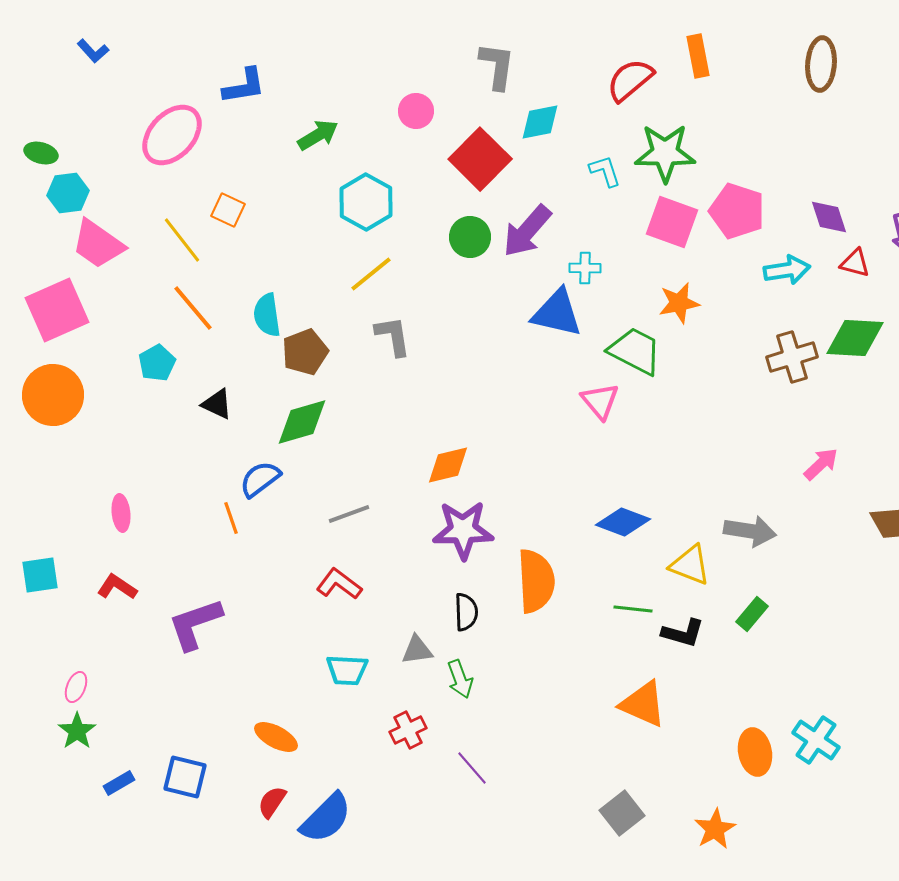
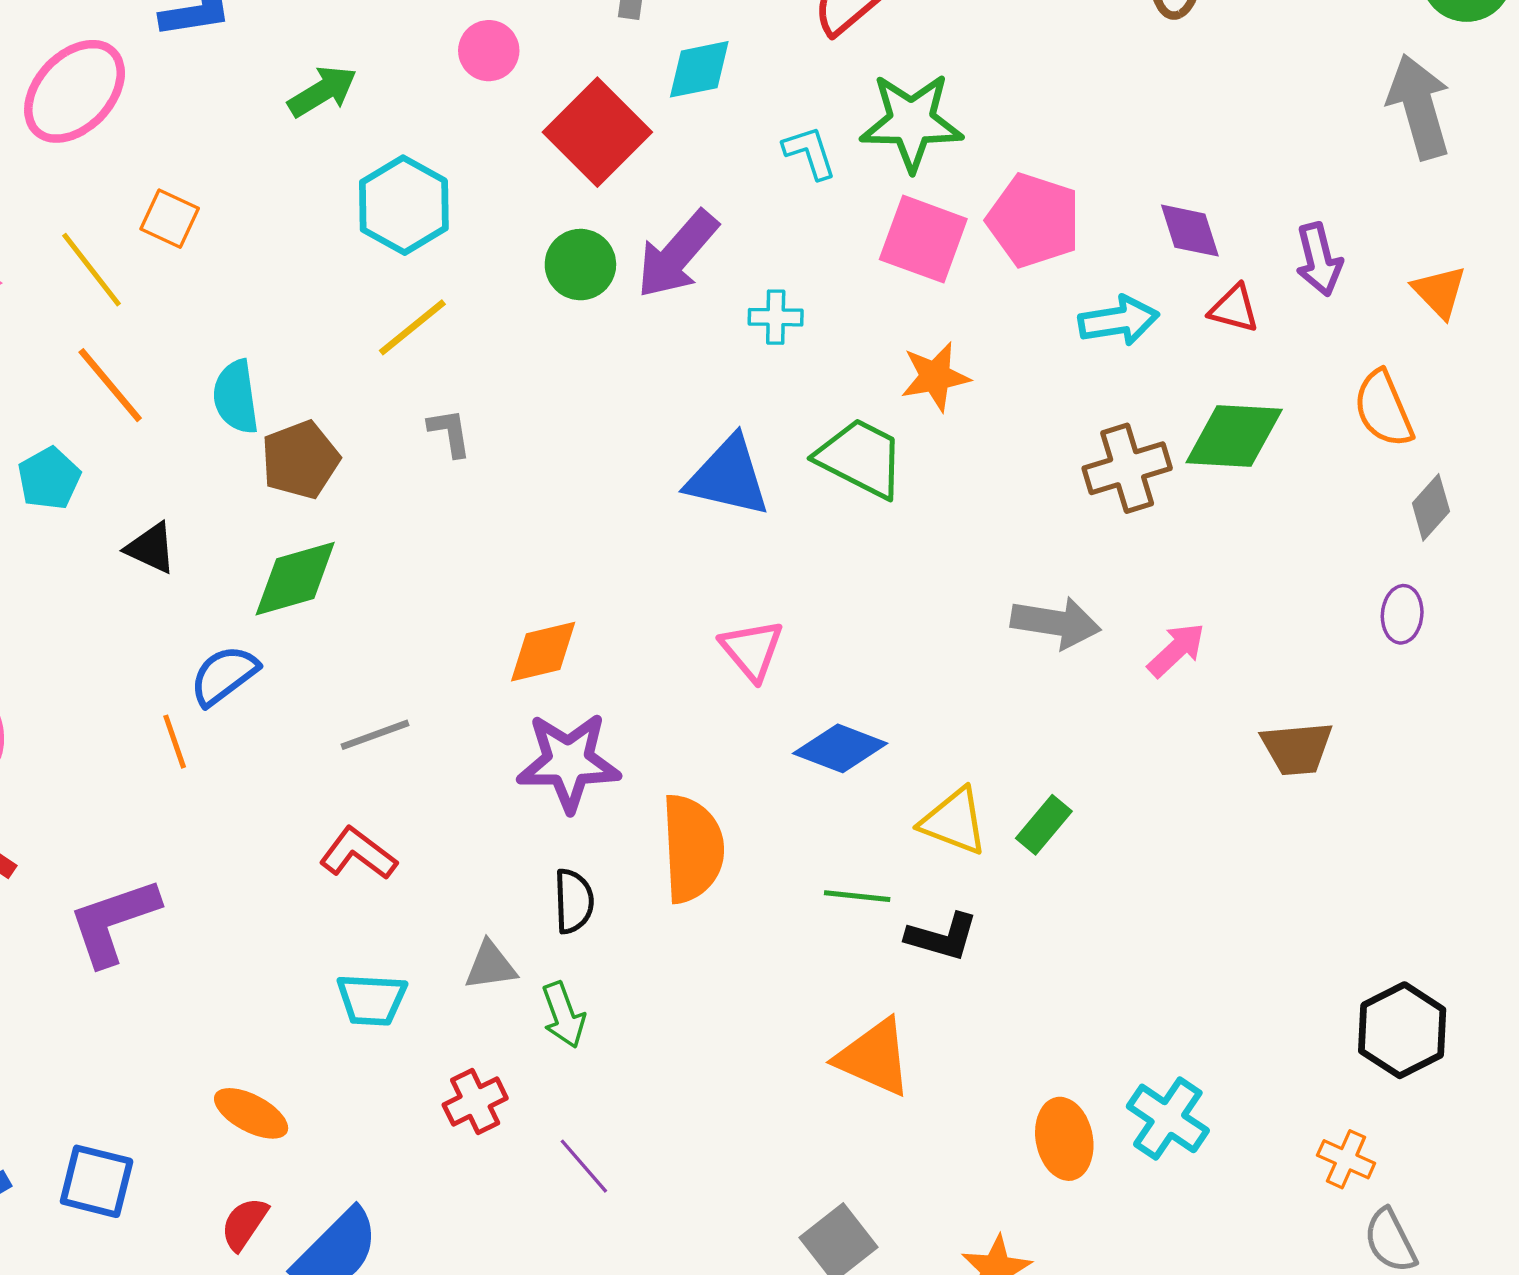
blue triangle: (557, 313) -> (728, 477), moved
gray L-shape: (393, 336) -> (450, 433), size x0.7
pink triangle: (600, 401) -> (752, 650), moved
gray arrow: (750, 531) -> (1056, 623), moved
green rectangle: (752, 614) -> (1044, 825), moved

